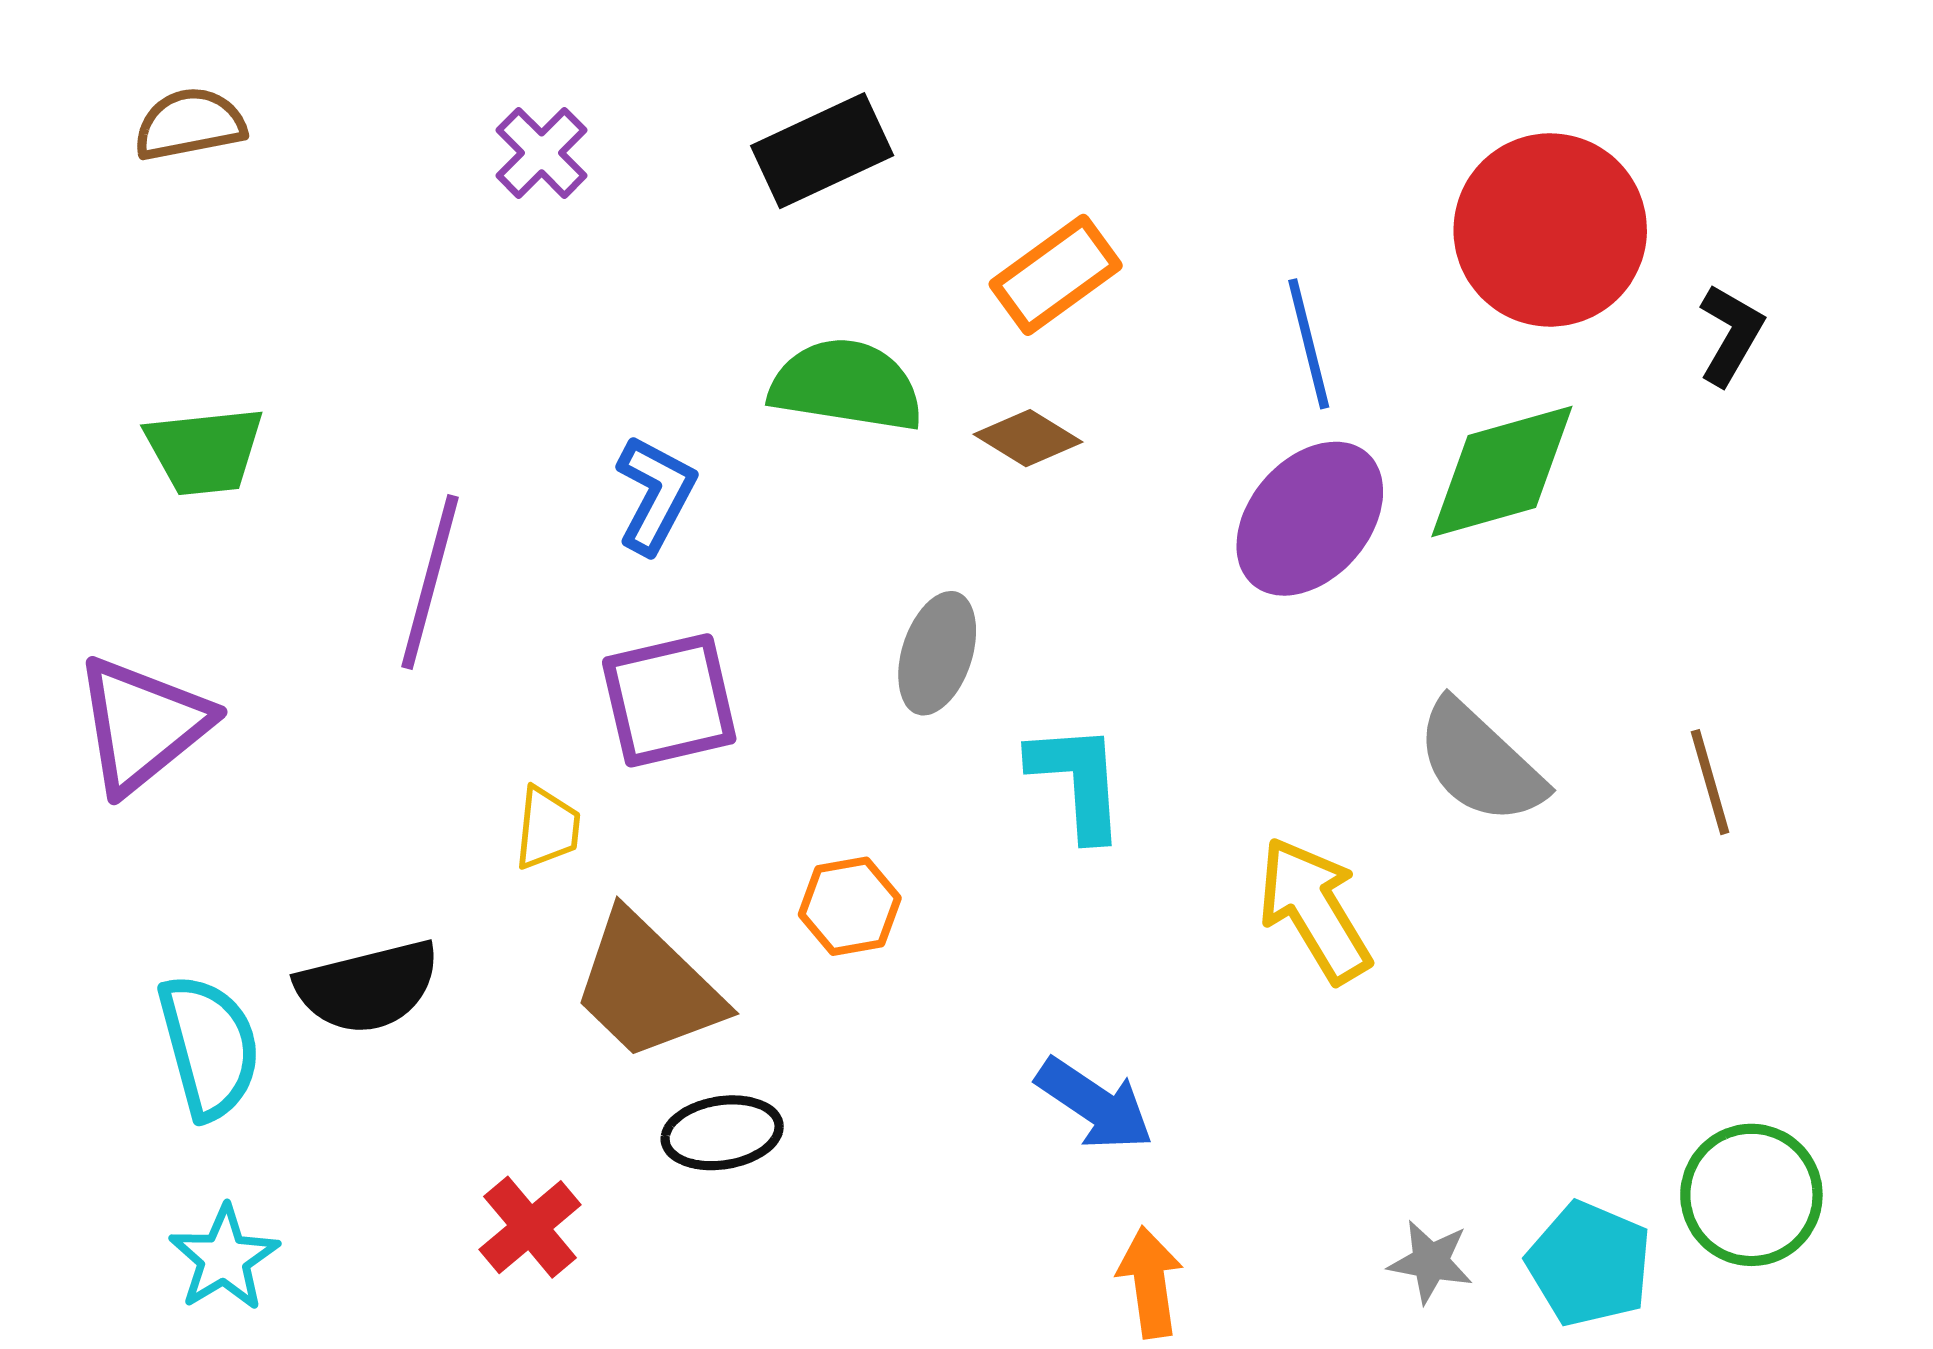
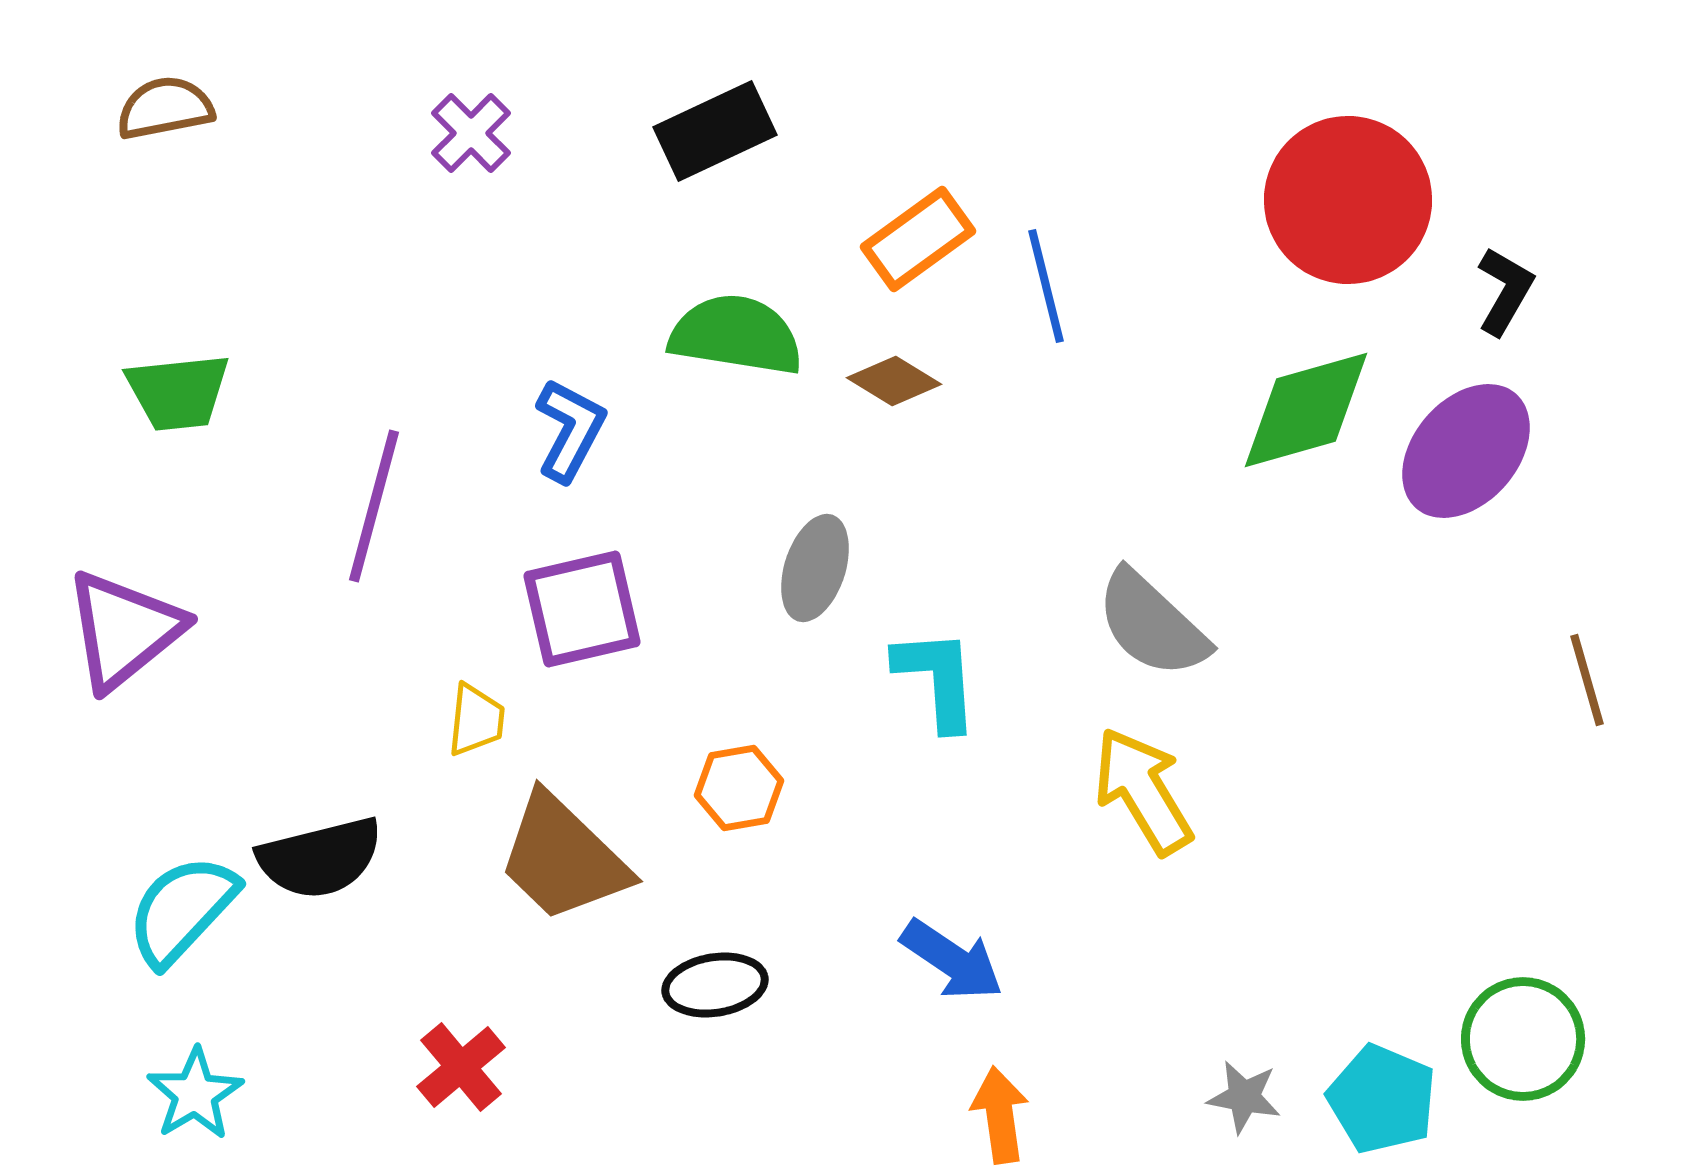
blue line: (1309, 344) -> (1046, 286), moved
purple ellipse: (1310, 519) -> (1466, 451), moved
gray semicircle: (1480, 762) -> (1152, 624), moved
brown line: (1710, 782) -> (1587, 680), moved
cyan semicircle: (209, 1047) -> (182, 910), turned -122
black ellipse: (722, 1133) -> (715, 985), moved

